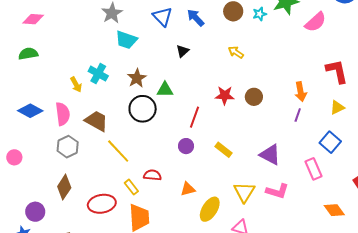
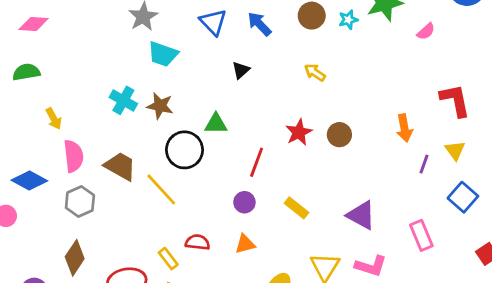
pink semicircle: (315, 22) -> (426, 32), size x0.6
brown star: (137, 78) -> (160, 106), moved, turned -30
yellow arrow: (76, 85) -> (54, 119), moved
red star: (225, 95) -> (299, 132), turned -30
yellow triangle: (337, 107) -> (455, 150), turned -42
blue diamond: (30, 111) -> (29, 181), moved
purple line: (298, 115) -> (424, 164), moved
blue square: (330, 142) -> (463, 197), moved
yellow line: (118, 151) -> (161, 189), moved
orange triangle: (188, 189) -> (245, 244), moved

